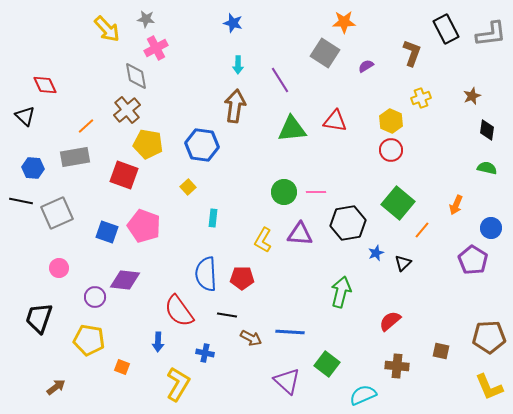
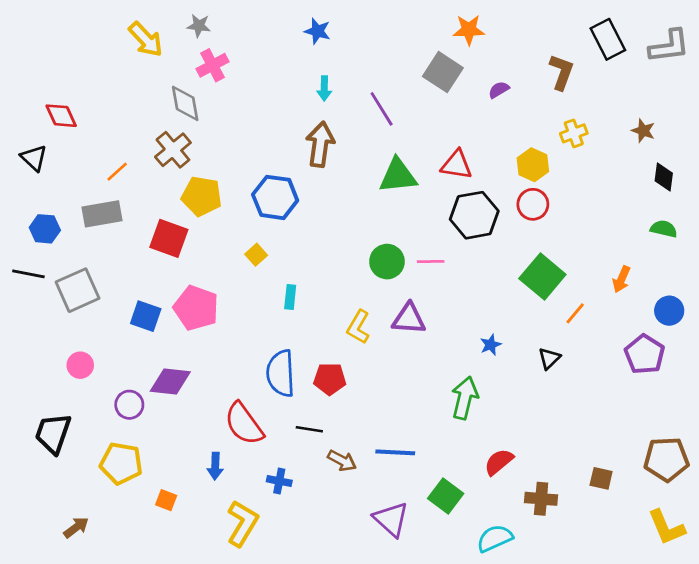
brown star: (472, 96) -> (643, 131), turned -30
black hexagon: (348, 223) -> (474, 215), moved
blue star: (376, 253) -> (491, 345), moved
red semicircle: (390, 321) -> (499, 462), moved

